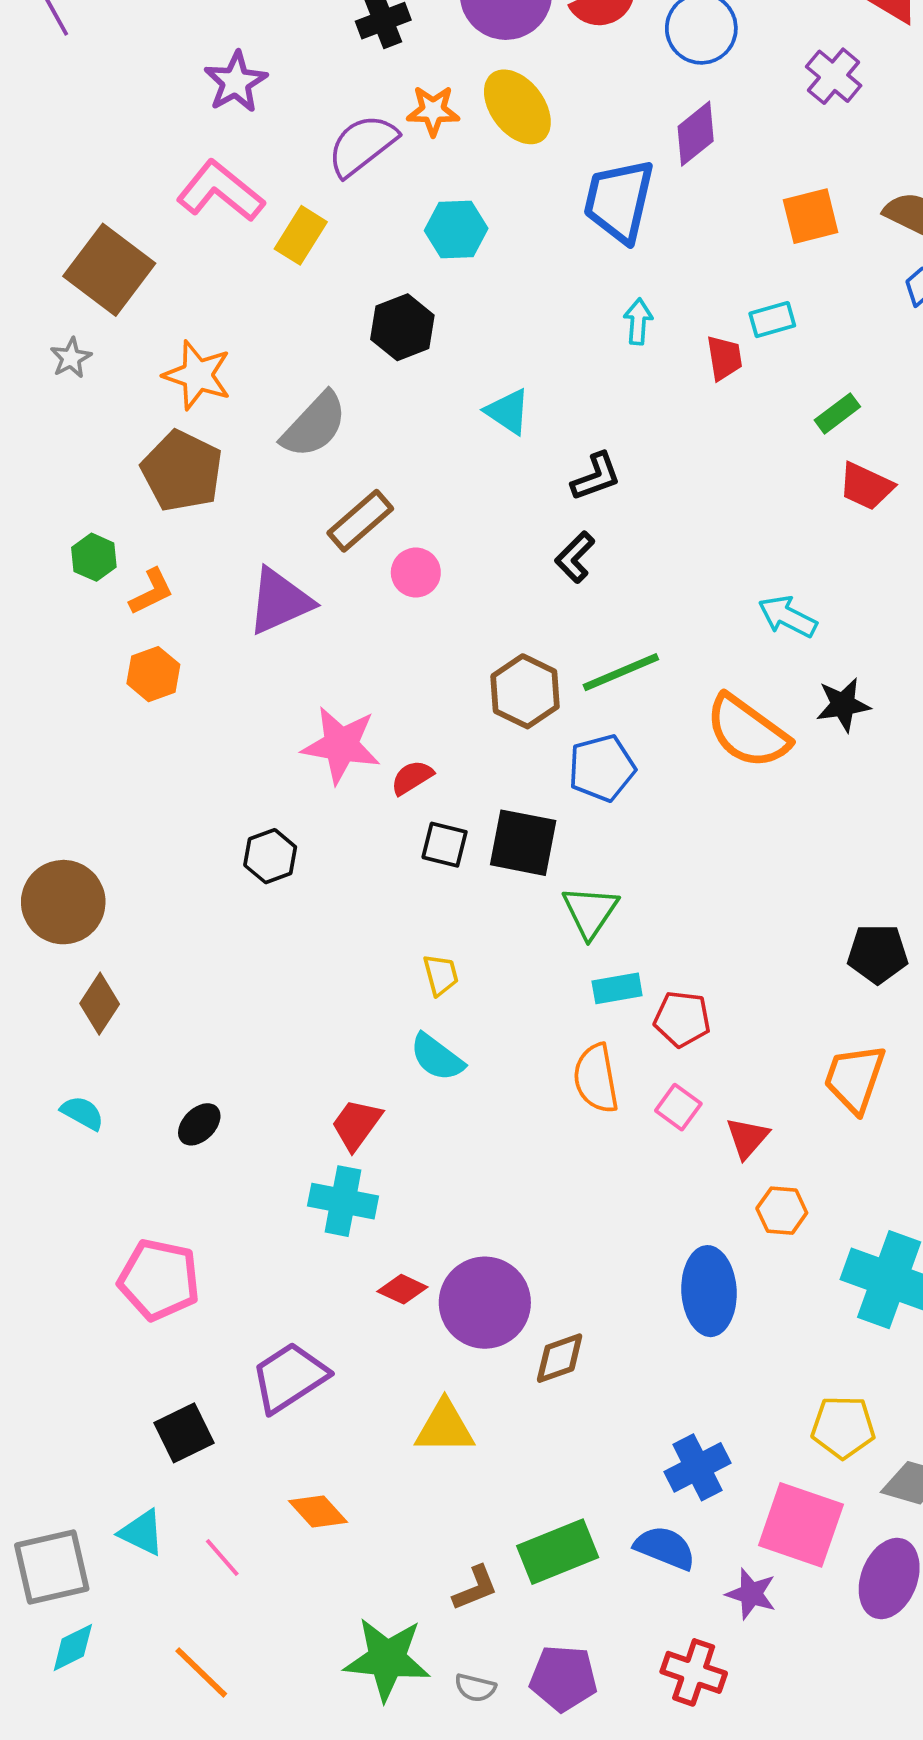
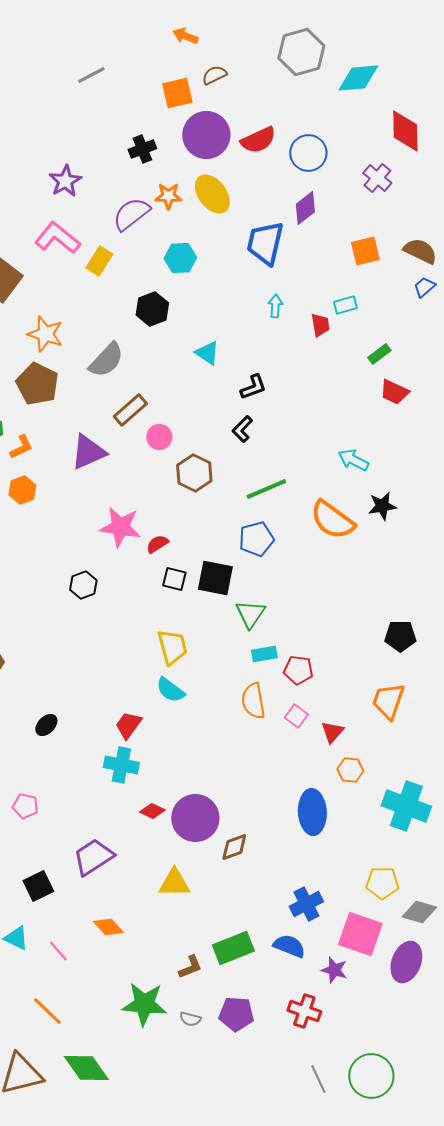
brown hexagon: (525, 691) -> (194, 473), moved
yellow trapezoid: (441, 975) -> (172, 647), size x1.6
pink pentagon: (159, 1280) -> (25, 806), size x0.6

